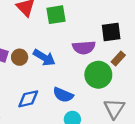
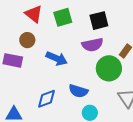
black square: (111, 32) -> (99, 21), moved
brown circle: (20, 57) -> (27, 40), moved

